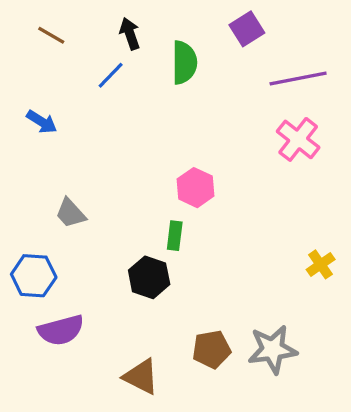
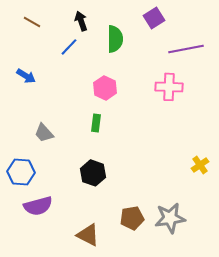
pink cross: (298, 139) -> (169, 87), moved, turned -36
pink hexagon: (196, 188) -> (105, 88), moved
green rectangle: (175, 236) -> (96, 123), moved

